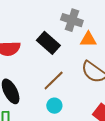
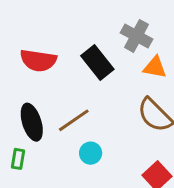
brown line: (54, 81) -> (74, 120), moved

